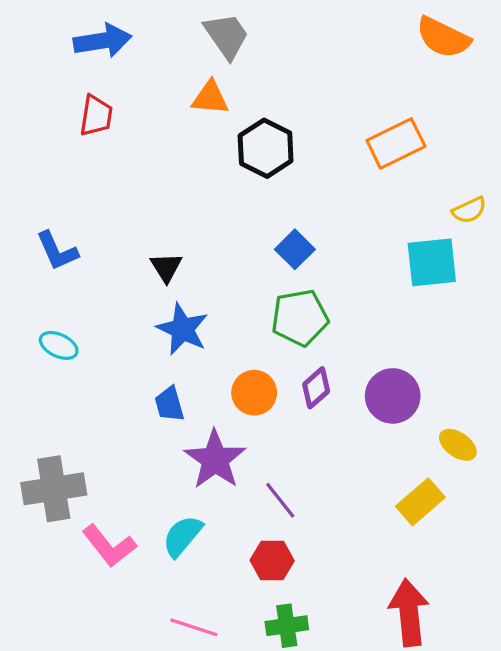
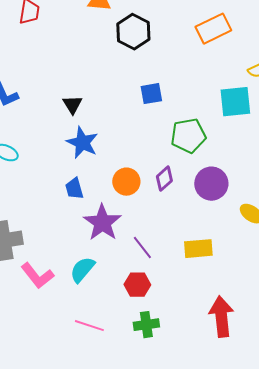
blue square: (295, 249) -> (151, 94), turned 35
green pentagon: (300, 318) -> (188, 136), moved
yellow rectangle: (420, 502) -> (198, 249), moved, turned 36

